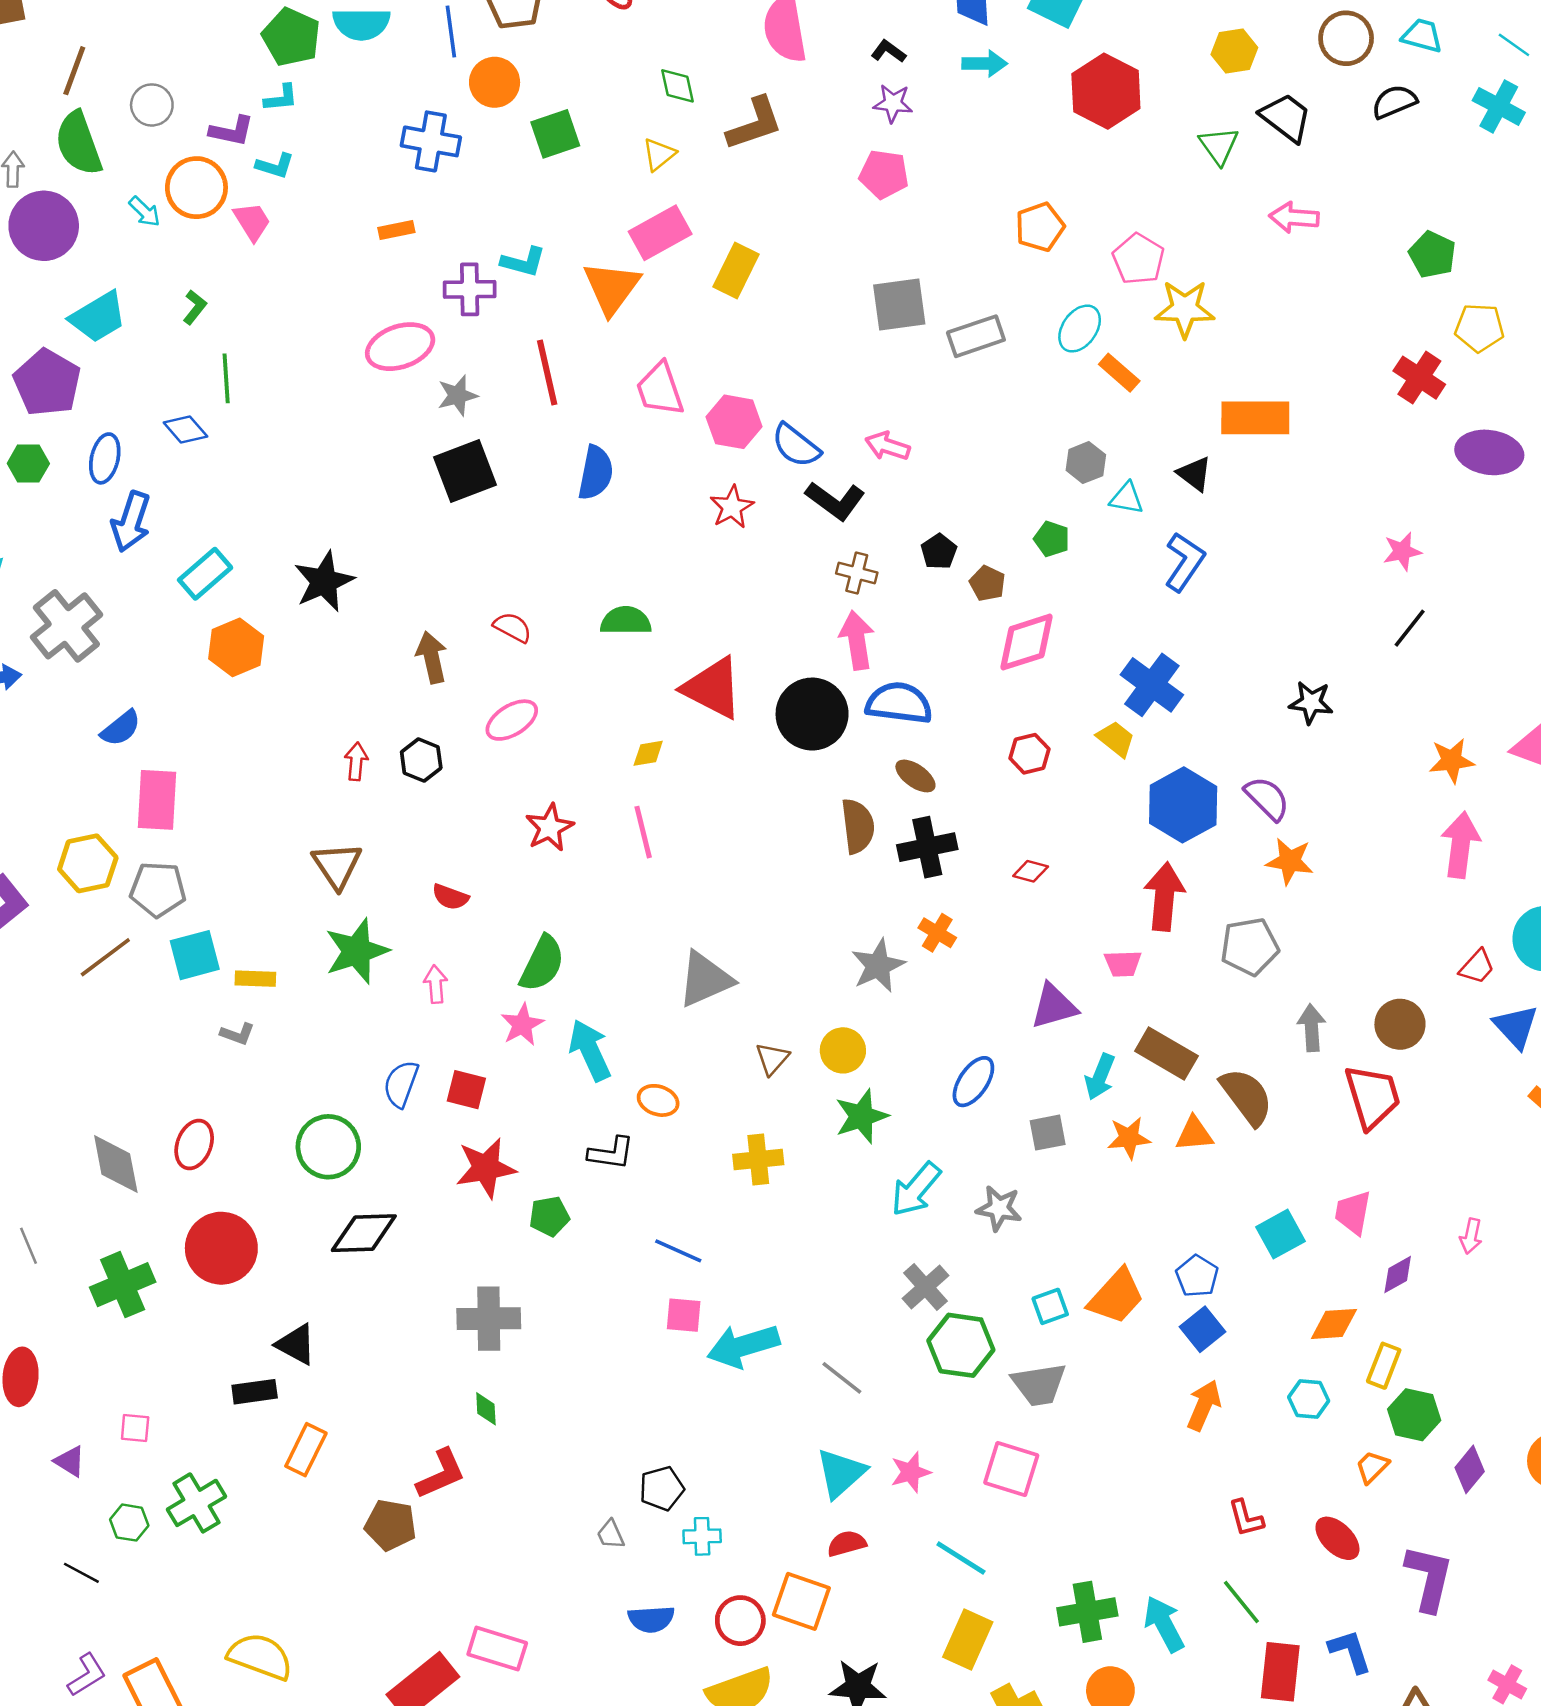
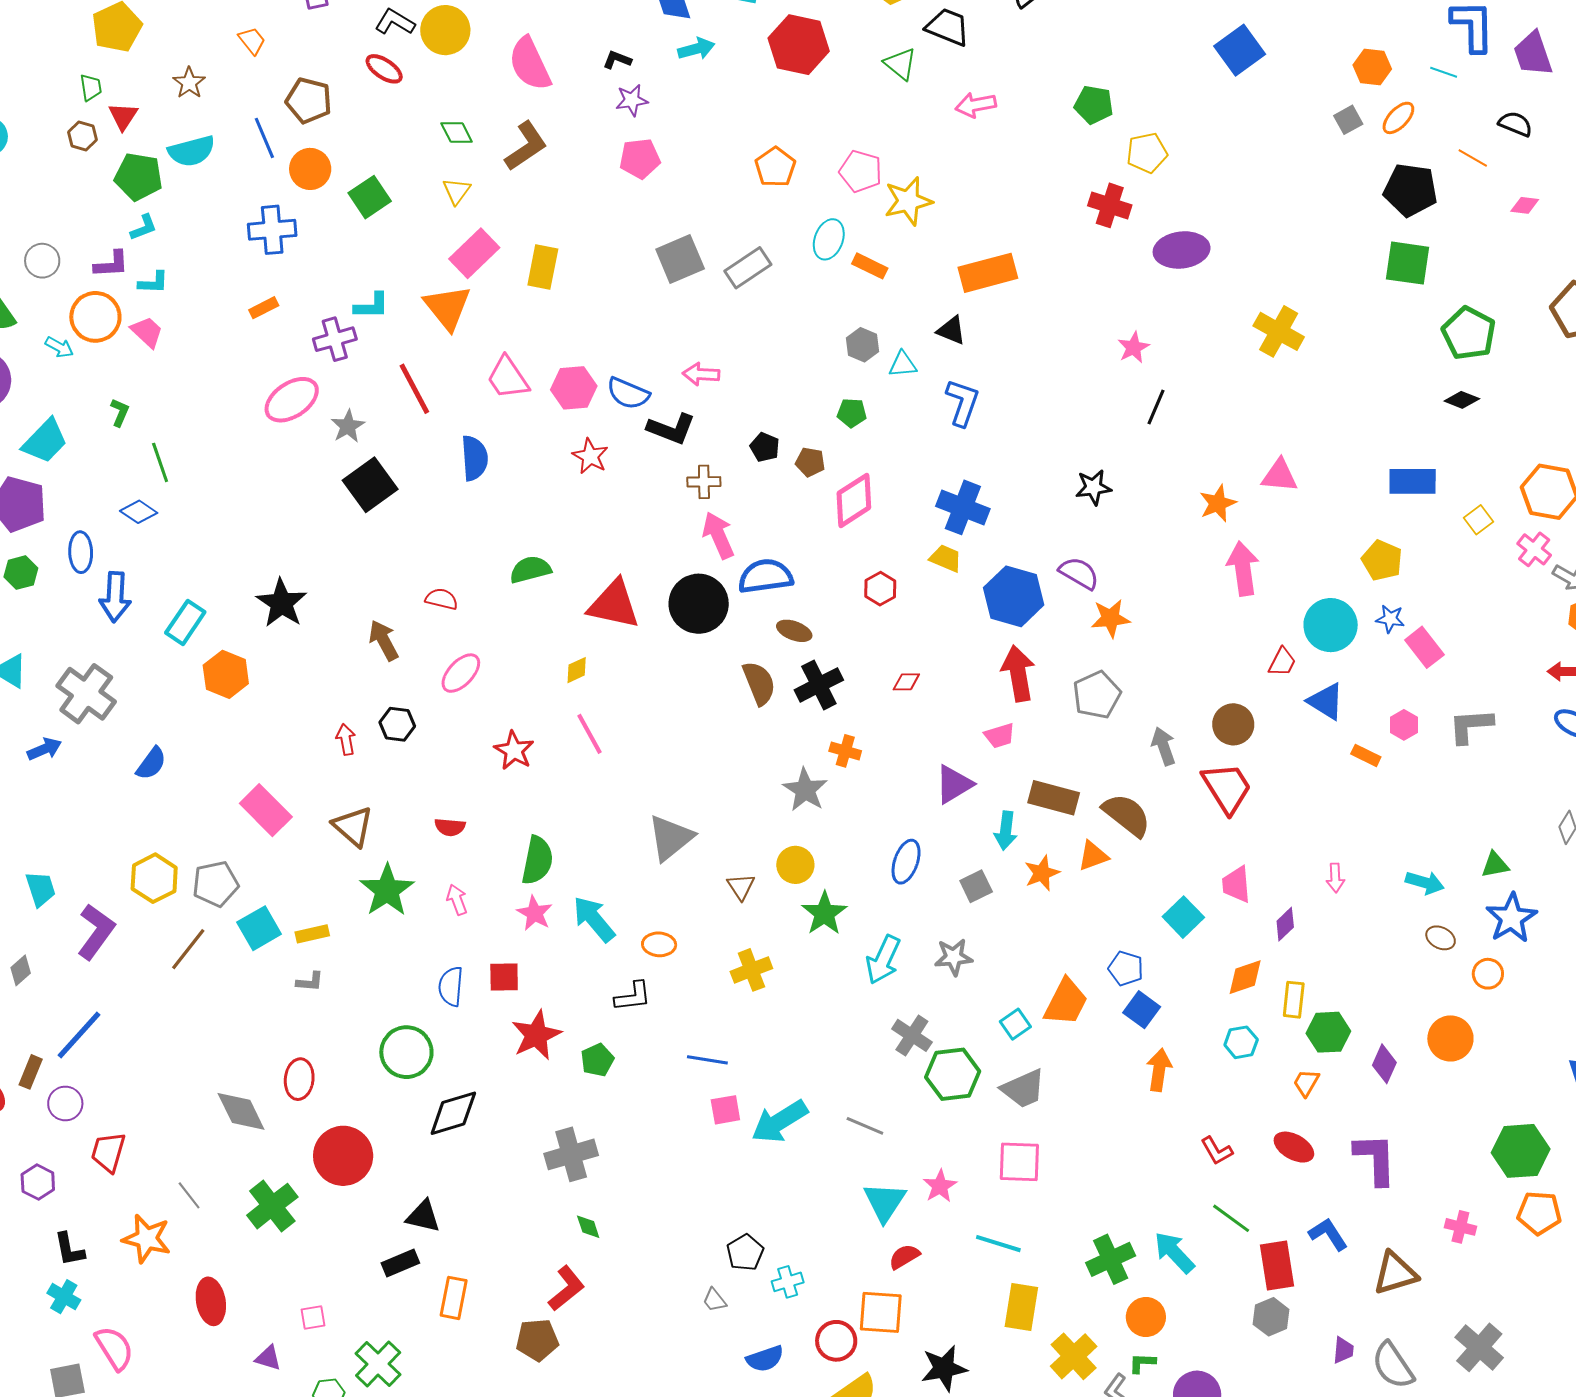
pink rectangle: (157, 800) -> (266, 810), moved, turned -33

